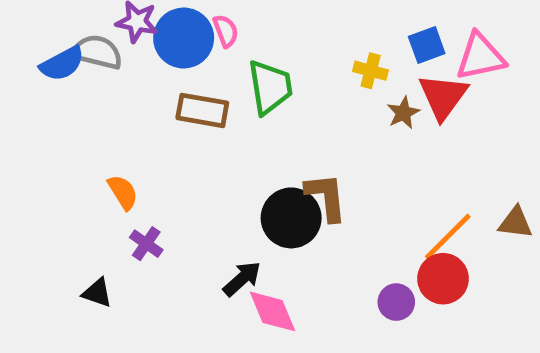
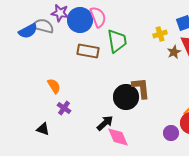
pink semicircle: (226, 31) -> (98, 17), size x1.5
yellow cross: (371, 71) -> (160, 34), turned -32

